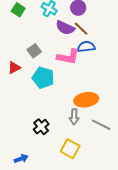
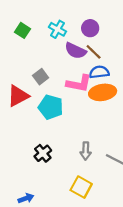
red triangle: (14, 68) -> (18, 96), size x1.5
orange ellipse: (86, 100) -> (103, 92), moved
black cross: (41, 127) -> (43, 153), moved

